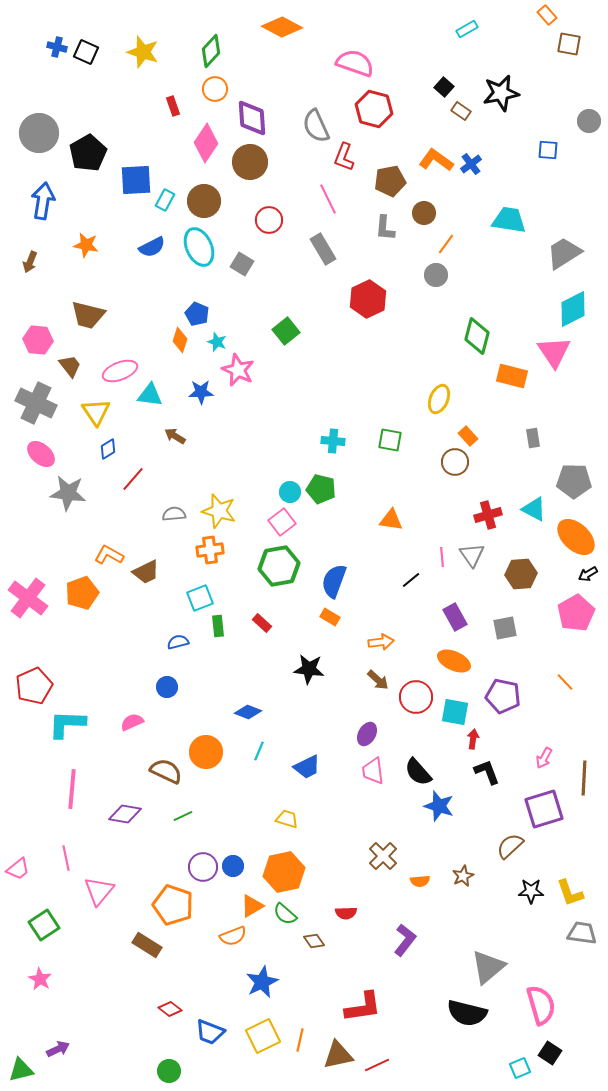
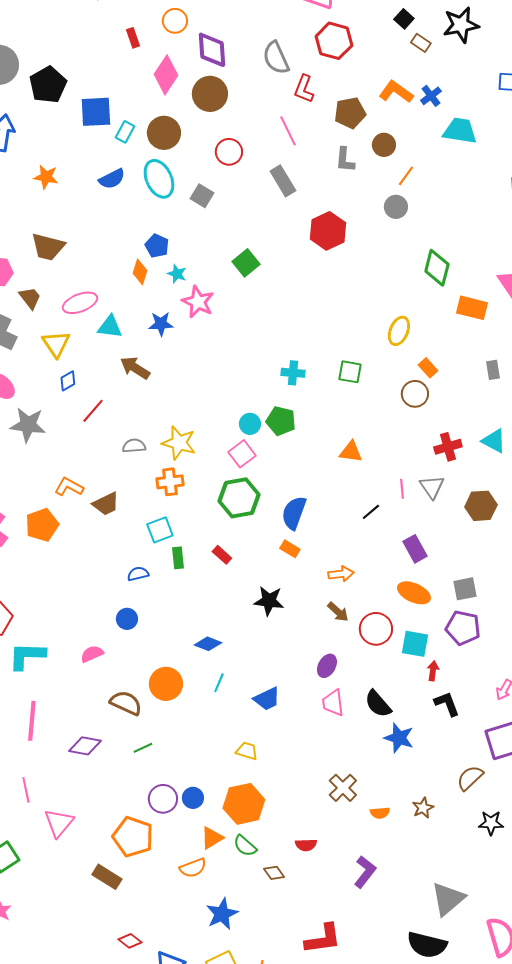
cyan trapezoid: (509, 220) -> (460, 131), moved
brown arrow: (175, 436) -> (135, 368), size x1.4
gray square: (505, 628) -> (465, 589), moved

